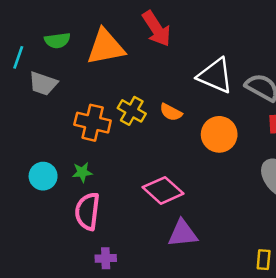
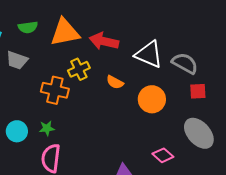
red arrow: (157, 29) -> (104, 41), moved, turned 136
yellow cross: (132, 111) -> (79, 69), moved, turned 35
pink diamond: (163, 190) -> (163, 155), moved, size x0.7

